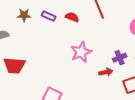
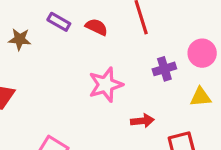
brown star: (24, 15) -> (20, 39), moved
purple cross: (120, 58) -> (164, 69), moved

